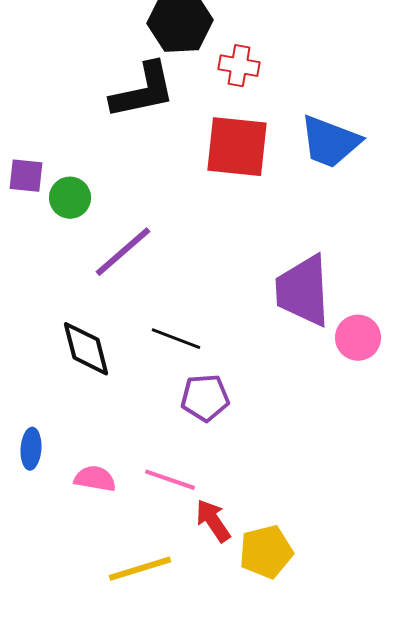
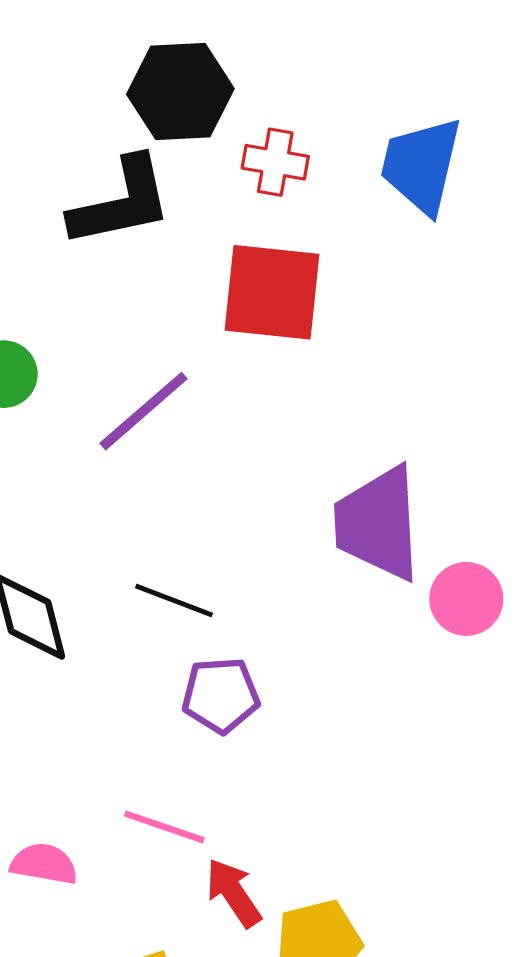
blue trapezoid: (330, 142) -> (421, 165), moved, turned 82
purple line: (123, 252) -> (144, 411), moved
pink semicircle: (95, 479) -> (44, 864), moved

